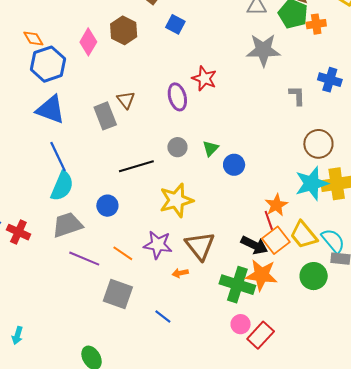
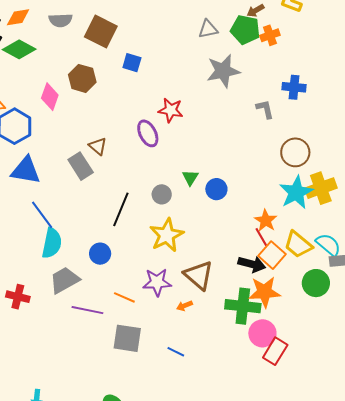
gray circle: (177, 147) -> (162, 194), moved
black line: (136, 166) -> (121, 209), turned -40
pink circle: (241, 324) -> (262, 333), moved, size x1.4

